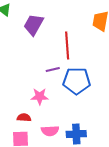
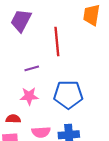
purple line: (53, 69) -> (32, 68), moved
blue pentagon: (77, 81) -> (68, 95), moved

